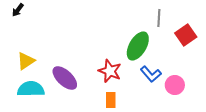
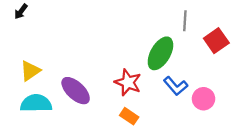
orange rectangle: (111, 100) -> (129, 116), turned -56

